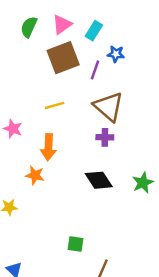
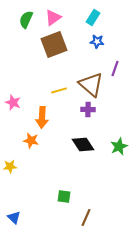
cyan rectangle: (94, 31) -> (93, 17), moved
purple line: (95, 70) -> (115, 68), moved
yellow line: (55, 105) -> (59, 90), moved

